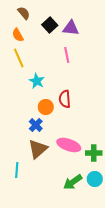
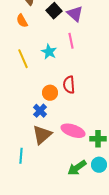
purple triangle: (71, 28) -> (75, 14), turned 36
yellow line: (19, 58) -> (23, 59), moved
cyan star: (37, 81) -> (49, 52), moved

